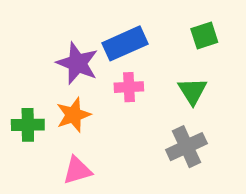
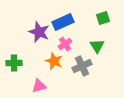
pink cross: (129, 87) -> (65, 44), turned -32
orange star: (73, 115) -> (54, 61), moved, turned -30
gray cross: (186, 147) -> (82, 66), moved

